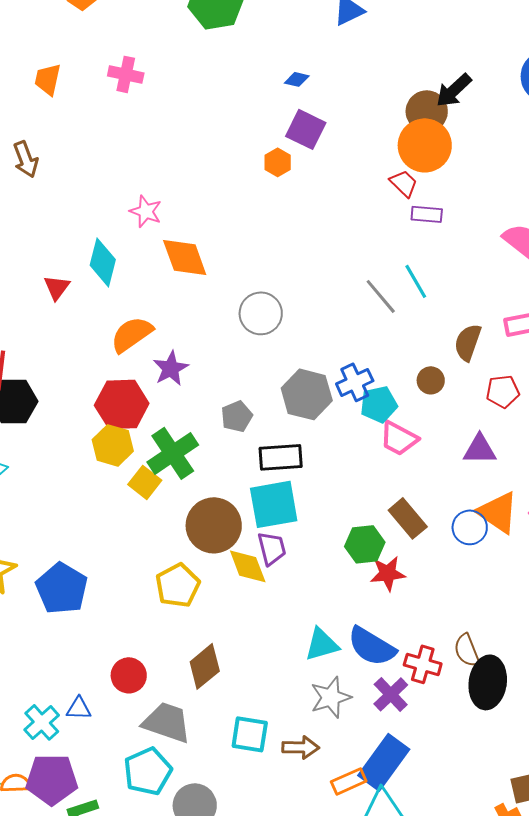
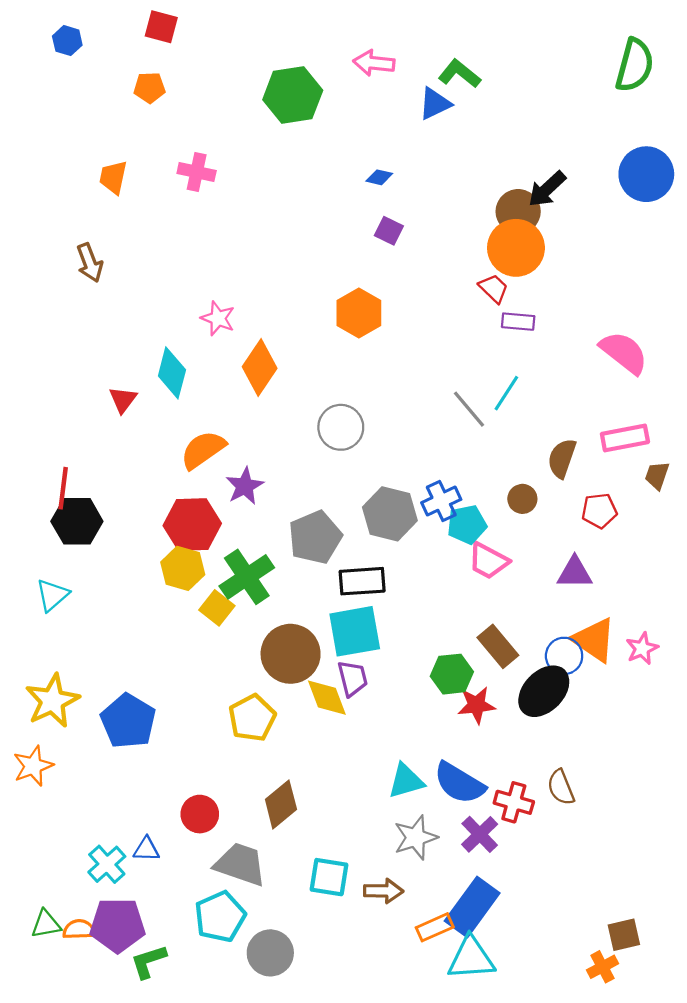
purple square: (306, 129) -> (389, 231), size x0.7
orange hexagon: (278, 162) -> (359, 313), moved, size x1.6
orange diamond: (185, 257) -> (260, 367), turned 54
cyan line: (416, 281) -> (506, 393), turned 63
gray pentagon: (237, 416) -> (315, 537), size x1.6
black ellipse: (488, 682) -> (544, 691), moved, turned 36

